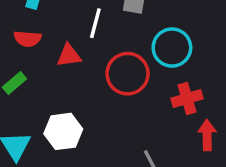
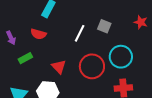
red triangle: (69, 56) -> (59, 67), moved, turned 42

